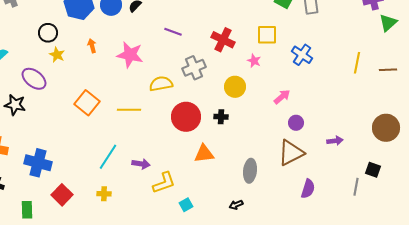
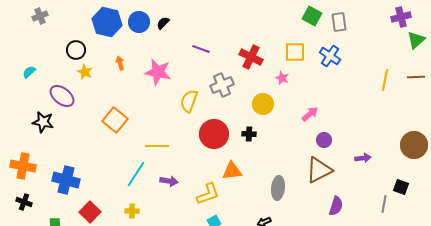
blue cross: (302, 55) -> (330, 56), moved
brown line: (388, 70) -> (416, 77), moved
yellow semicircle: (161, 84) -> (189, 101), turned -60
yellow line: (129, 110) -> (157, 146), moved
yellow L-shape: (164, 183) -> (208, 194), moved

